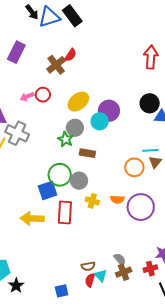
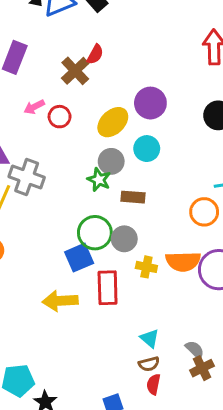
pink arrow: (27, 97) -> (34, 107), moved
purple circle: (109, 111) -> (150, 103), moved
orange semicircle: (117, 199) -> (183, 261), size x1.6
cyan triangle: (101, 276) -> (150, 338), moved

